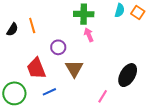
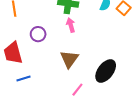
brown triangle: (74, 69) -> (69, 59), moved

